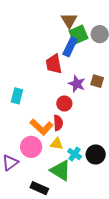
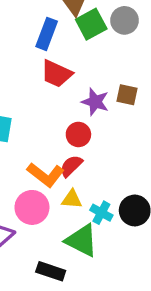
blue rectangle: (70, 47) -> (47, 34), moved
red trapezoid: (54, 64) -> (56, 74), turned -50
red semicircle: (58, 123) -> (71, 166), turned -126

